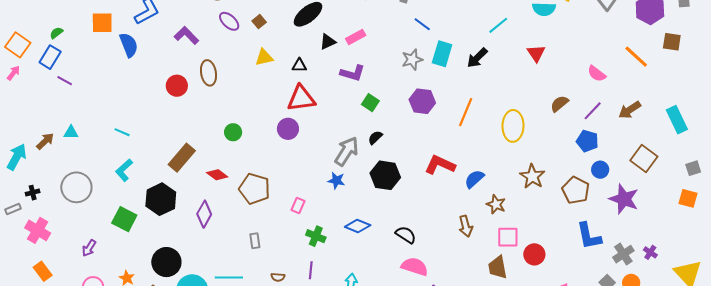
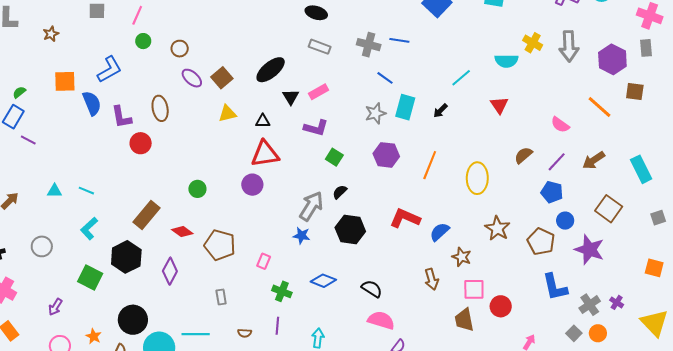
brown square: (259, 22) -> (222, 78), size x1.5
purple L-shape: (187, 35) -> (121, 117), moved, turned -145
black triangle: (328, 42) -> (291, 97), turned -36
black arrow: (477, 58) -> (440, 111), size x0.7
brown ellipse: (208, 73) -> (160, 108), moved
cyan triangle: (71, 132) -> (54, 191), moved
gray circle: (76, 187) -> (42, 246), size x0.7
orange square: (688, 198) -> (654, 268), moved

